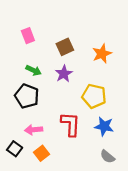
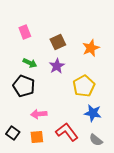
yellow pentagon: (94, 96) -> (84, 86), turned 30
red L-shape: (71, 124) -> (67, 132), moved, turned -40
pink arrow: (34, 130) -> (39, 114), moved
orange square: (41, 153) -> (37, 137), turned 32

